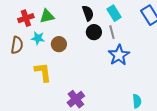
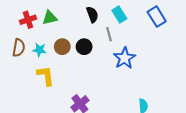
black circle: (94, 32) -> (84, 47), moved
gray line: (112, 32) -> (109, 34), moved
cyan star: (38, 38) -> (39, 50), moved

